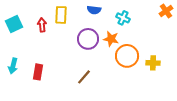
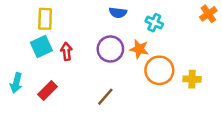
yellow rectangle: (61, 15) -> (45, 19), moved
cyan square: (14, 24) -> (41, 46), moved
red arrow: (42, 25) -> (66, 51), moved
red rectangle: (38, 72) -> (48, 90), turned 35

